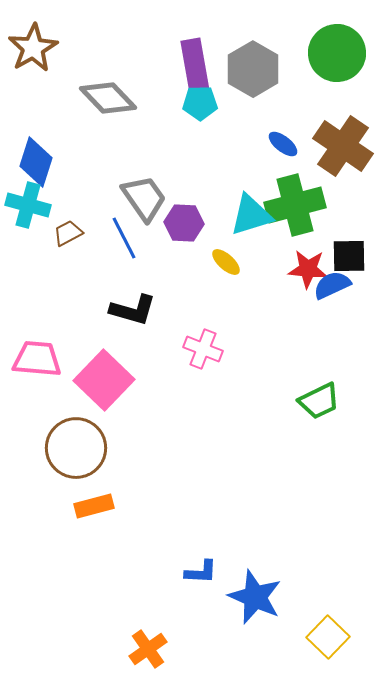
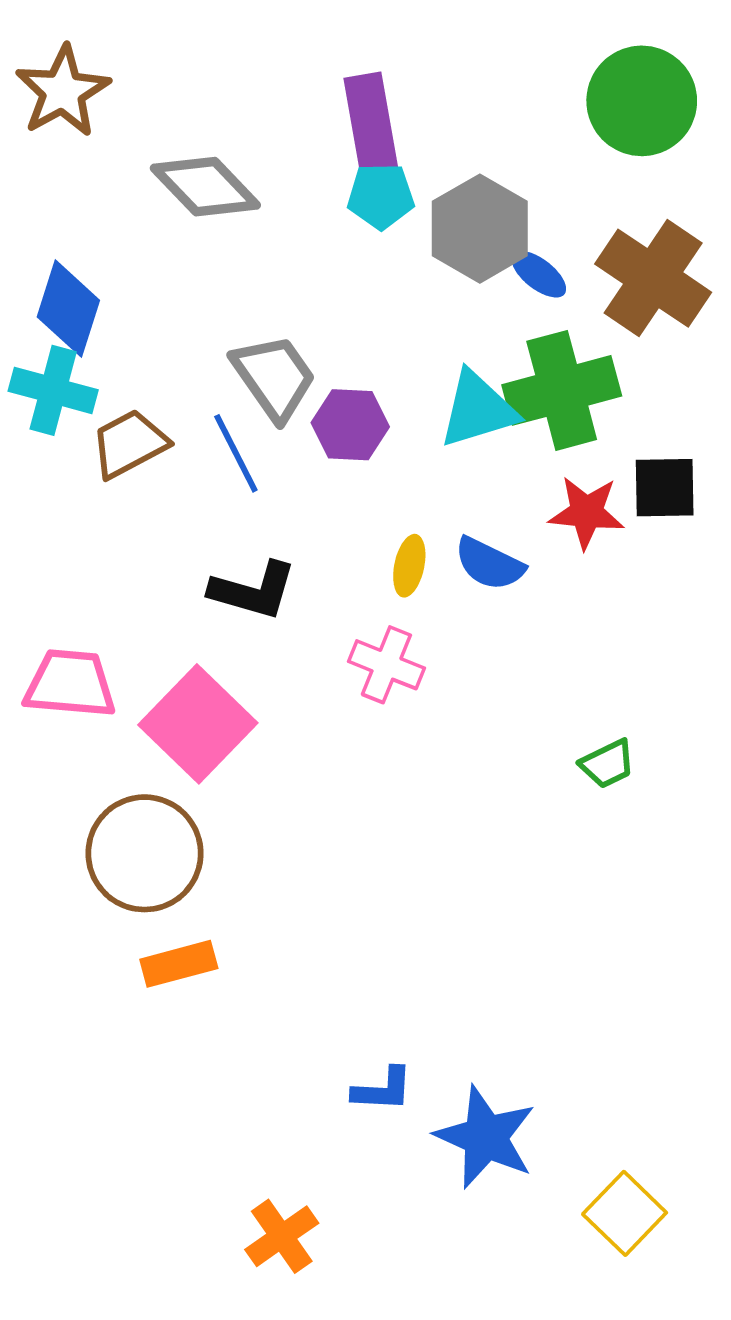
gray hexagon: (253, 69) -> (480, 229), moved
brown trapezoid: (68, 233) -> (129, 444), size x1.4
yellow ellipse: (226, 262) -> (409, 566), moved, turned 60
blue semicircle: (332, 285) -> (489, 564), moved, turned -129
green trapezoid: (319, 401) -> (607, 764), size x0.7

